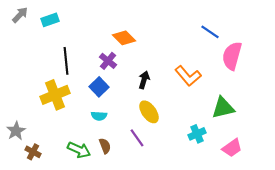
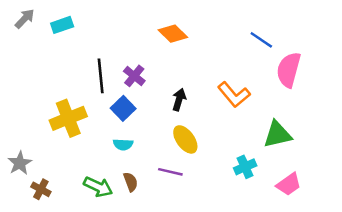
orange diamond: (124, 38) -> (173, 34), moved
black line: (66, 61) -> (101, 76), moved
purple line: (137, 138) -> (170, 172), turned -42

